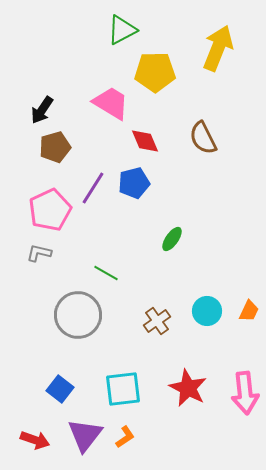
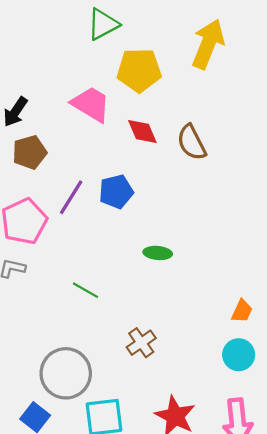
red diamond: (145, 141) -> (142, 131), moved
green ellipse: (172, 239) -> (158, 253), turned 60
cyan circle: (207, 311) -> (239, 355), moved
orange trapezoid: (249, 311) -> (242, 311), moved
gray circle: (78, 315) -> (66, 373), moved

